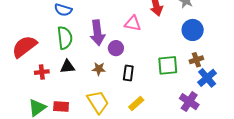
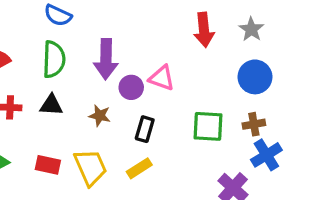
pink triangle: (133, 23) -> (162, 78), moved
yellow rectangle: (136, 103) -> (139, 168), moved
red rectangle: (61, 106) -> (48, 165), moved

